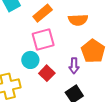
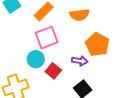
purple arrow: (74, 66) -> (80, 61), turned -77

